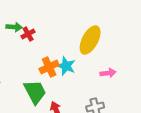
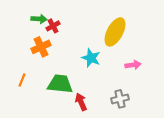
orange cross: (49, 67) -> (41, 47), moved
green trapezoid: (35, 92) -> (60, 84), turned -56

